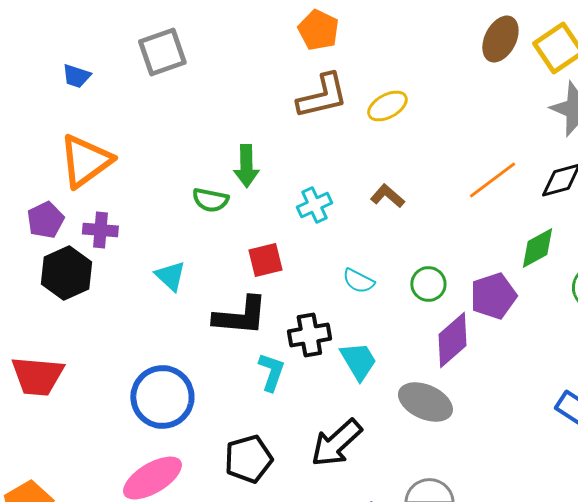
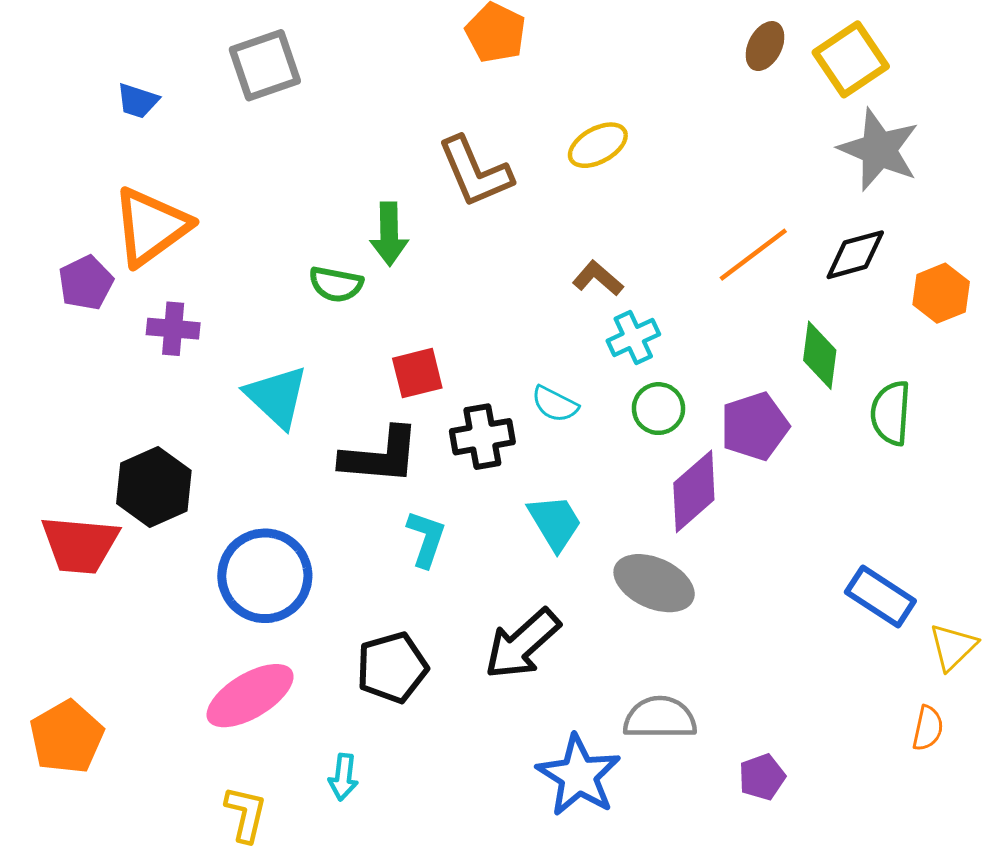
brown ellipse: (500, 39) -> (765, 46), size x0.7
brown L-shape: (322, 96) -> (475, 172), moved, turned 80
cyan cross: (314, 205) -> (633, 338), moved
purple pentagon: (45, 220) -> (86, 283), moved
green diamond: (537, 248) -> (820, 355), turned -54
black hexagon: (66, 273) -> (154, 487), moved
cyan triangle: (170, 276) -> (277, 397), size x1.4
black cross: (309, 335) -> (482, 437), moved

